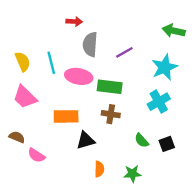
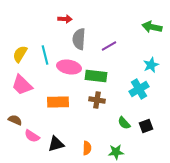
yellow semicircle: (23, 62) -> (20, 54), turned -126
cyan star: (164, 67) -> (151, 65), moved, size x0.7
black triangle: (86, 140) -> (56, 144), moved

